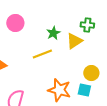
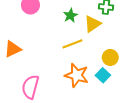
yellow line: (42, 54) -> (72, 44), moved
cyan square: (84, 90) -> (103, 75), turned 32

